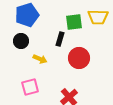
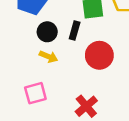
black circle: (21, 41) -> (47, 32), moved

